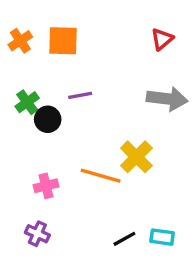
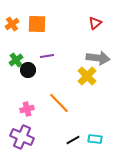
yellow cross: (136, 157) -> (87, 76), moved
orange line: (101, 176) -> (59, 103), turned 30
purple cross: (37, 234) -> (22, 137), size x1.6

